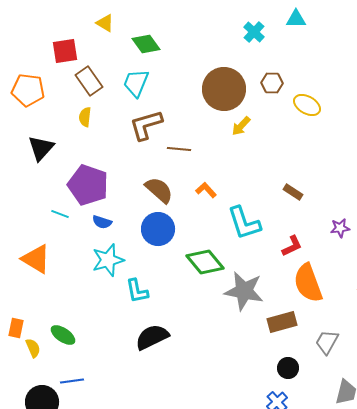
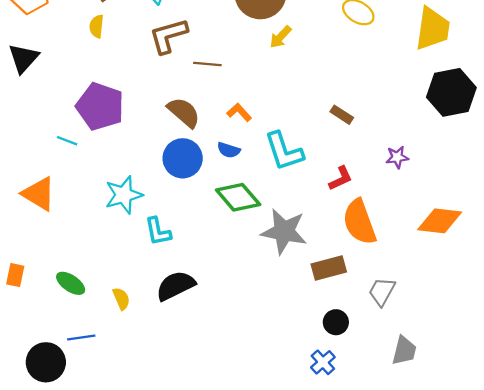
black triangle: (41, 148) -> (23, 58), moved
blue semicircle: (102, 222) -> (229, 150), moved
yellow semicircle: (33, 348) -> (121, 299), moved

